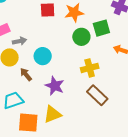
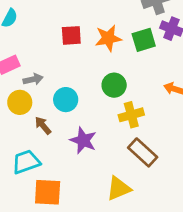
green square: (101, 28) -> (144, 40), moved
green circle: (81, 37) -> (114, 85), moved
yellow triangle: (52, 114) -> (119, 188), moved

